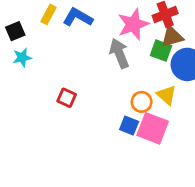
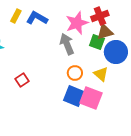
red square: (67, 98) -> (22, 80), moved, turned 32
orange circle: (142, 102) -> (75, 73), moved
blue square: (129, 126) -> (74, 96), size x1.5

